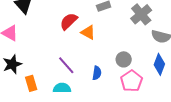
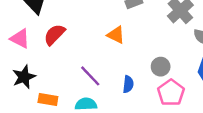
red semicircle: (69, 21) -> (54, 35), moved
orange rectangle: (31, 83) -> (48, 100), turned -63

